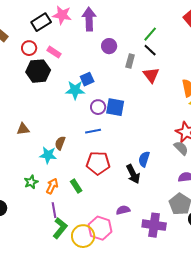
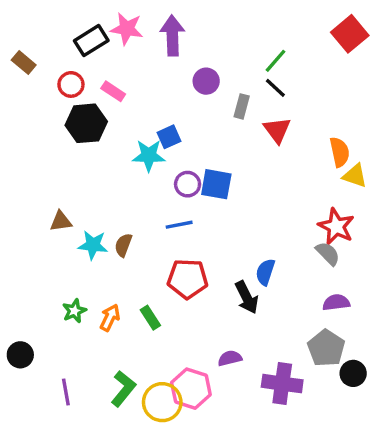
cyan star: (48, 155) -> (93, 245), moved
purple line: (54, 210) -> (66, 392), moved

